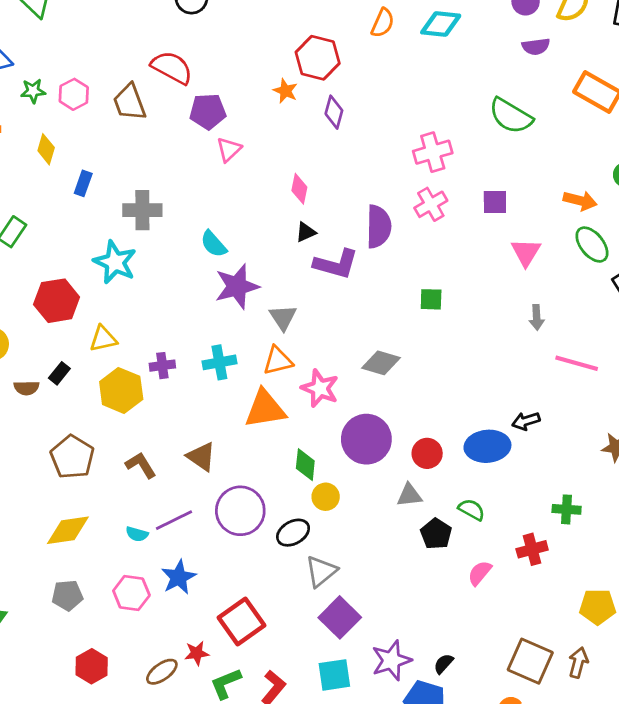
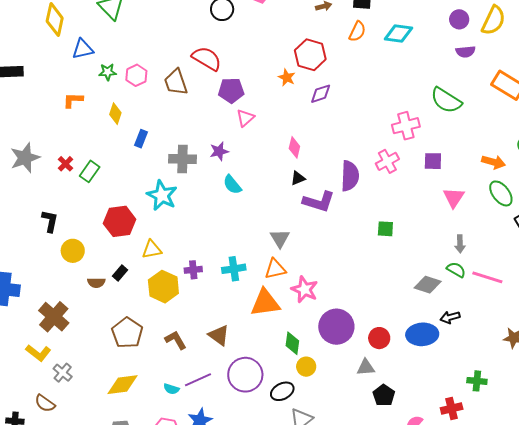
purple diamond: (334, 112) -> (321, 94), turned 55
pink cross: (433, 152) -> (406, 126), moved
purple star: (237, 286) -> (219, 151), moved, size x0.6
gray diamond: (381, 363) -> (428, 285), moved
green semicircle: (472, 510) -> (456, 270), moved

